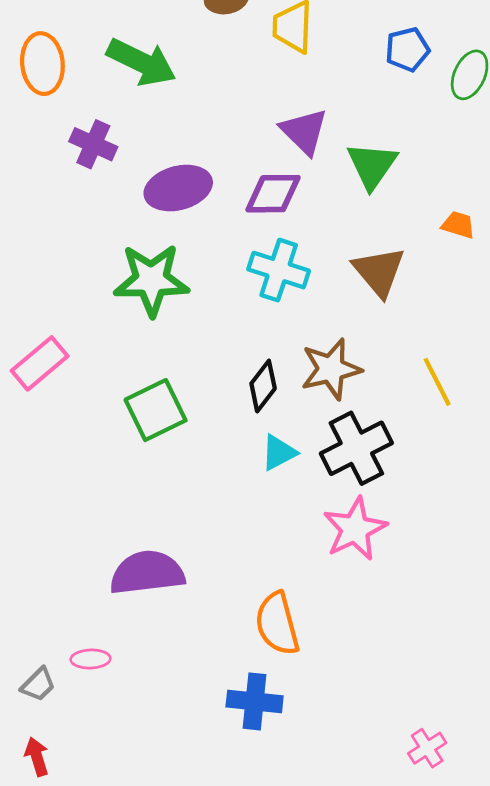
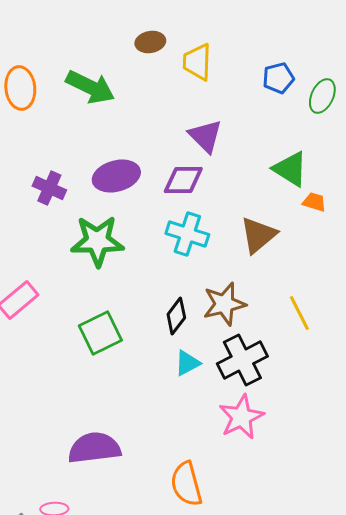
purple cross: (93, 144) -> (49, 188), moved
green triangle: (372, 165) -> (290, 169), moved, turned -33
brown triangle: (379, 271) -> (258, 235), turned 30

